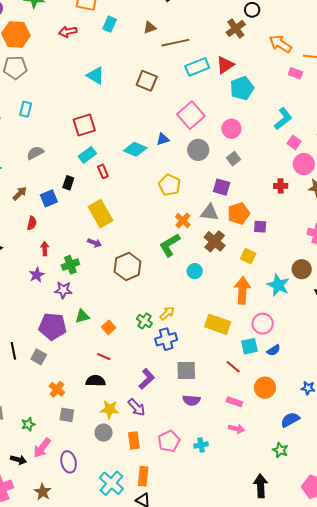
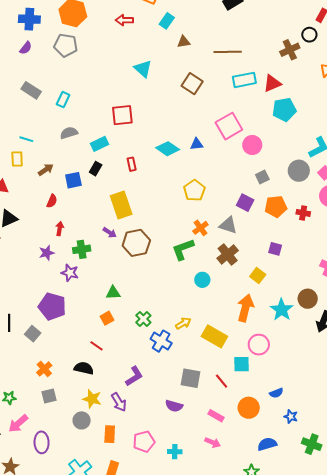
brown triangle: (150, 28) -> (184, 42), moved
cyan rectangle: (26, 109) -> (63, 100), moved
pink circle: (231, 129) -> (252, 145), moved
gray circle: (198, 150) -> (299, 171), moved
cyan rectangle: (87, 155) -> (100, 144), moved
orange pentagon: (239, 213) -> (276, 207), moved
brown hexagon: (127, 267) -> (136, 243), moved
yellow arrow: (167, 313) -> (183, 323), moved
green triangle: (82, 316) -> (113, 293), moved
blue cross: (166, 339) -> (161, 341), turned 35
blue semicircle: (274, 350) -> (276, 393), moved
gray square: (186, 370) -> (191, 378), moved
gray square: (67, 415) -> (49, 396), turned -35

